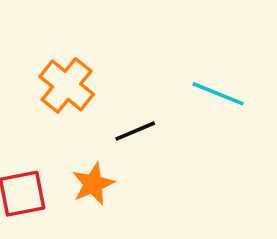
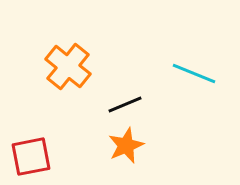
orange star: (93, 184) -> (126, 146), moved

